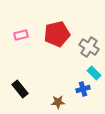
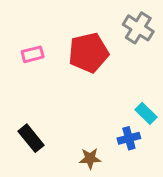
gray cross: (89, 47) -> (138, 28), moved

